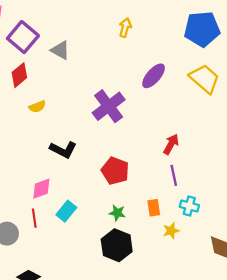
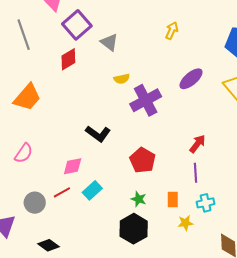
yellow semicircle: (37, 107) -> (122, 79), moved
cyan cross: (189, 206) -> (206, 203), turned -36
red line: (34, 218) -> (62, 192), turned 60

